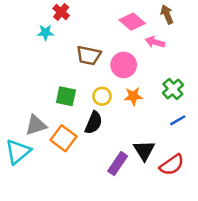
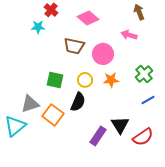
pink diamond: (132, 22) -> (88, 18), moved

